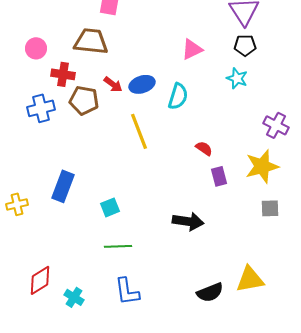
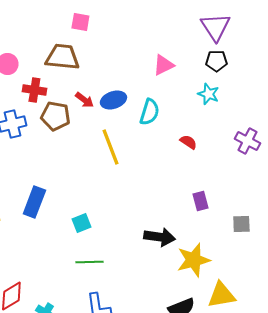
red semicircle: (204, 148) -> (188, 142), moved
yellow star: (262, 166) -> (193, 260), moved
purple rectangle: (219, 176) -> (200, 201), moved

